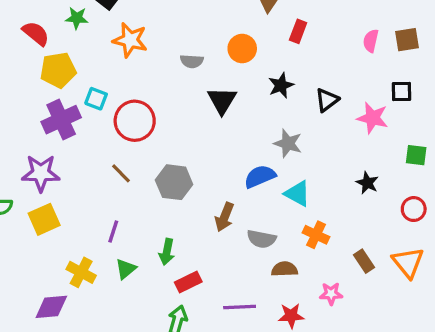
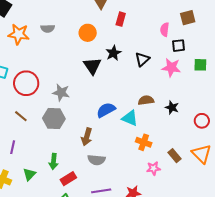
pink semicircle: (371, 41) -> (165, 29), moved
gray semicircle: (192, 61) -> (48, 28), moved
black square: (401, 91) -> (178, 46), moved
black triangle: (222, 100) -> (92, 66), moved
gray star: (288, 143) -> (61, 93), moved
green square: (416, 155) -> (200, 65), moved
purple line: (113, 231) -> (13, 147), moved
gray semicircle: (261, 239) -> (96, 160), moved
brown semicircle: (285, 269) -> (146, 100), moved
pink star: (331, 294) -> (153, 168), moved

